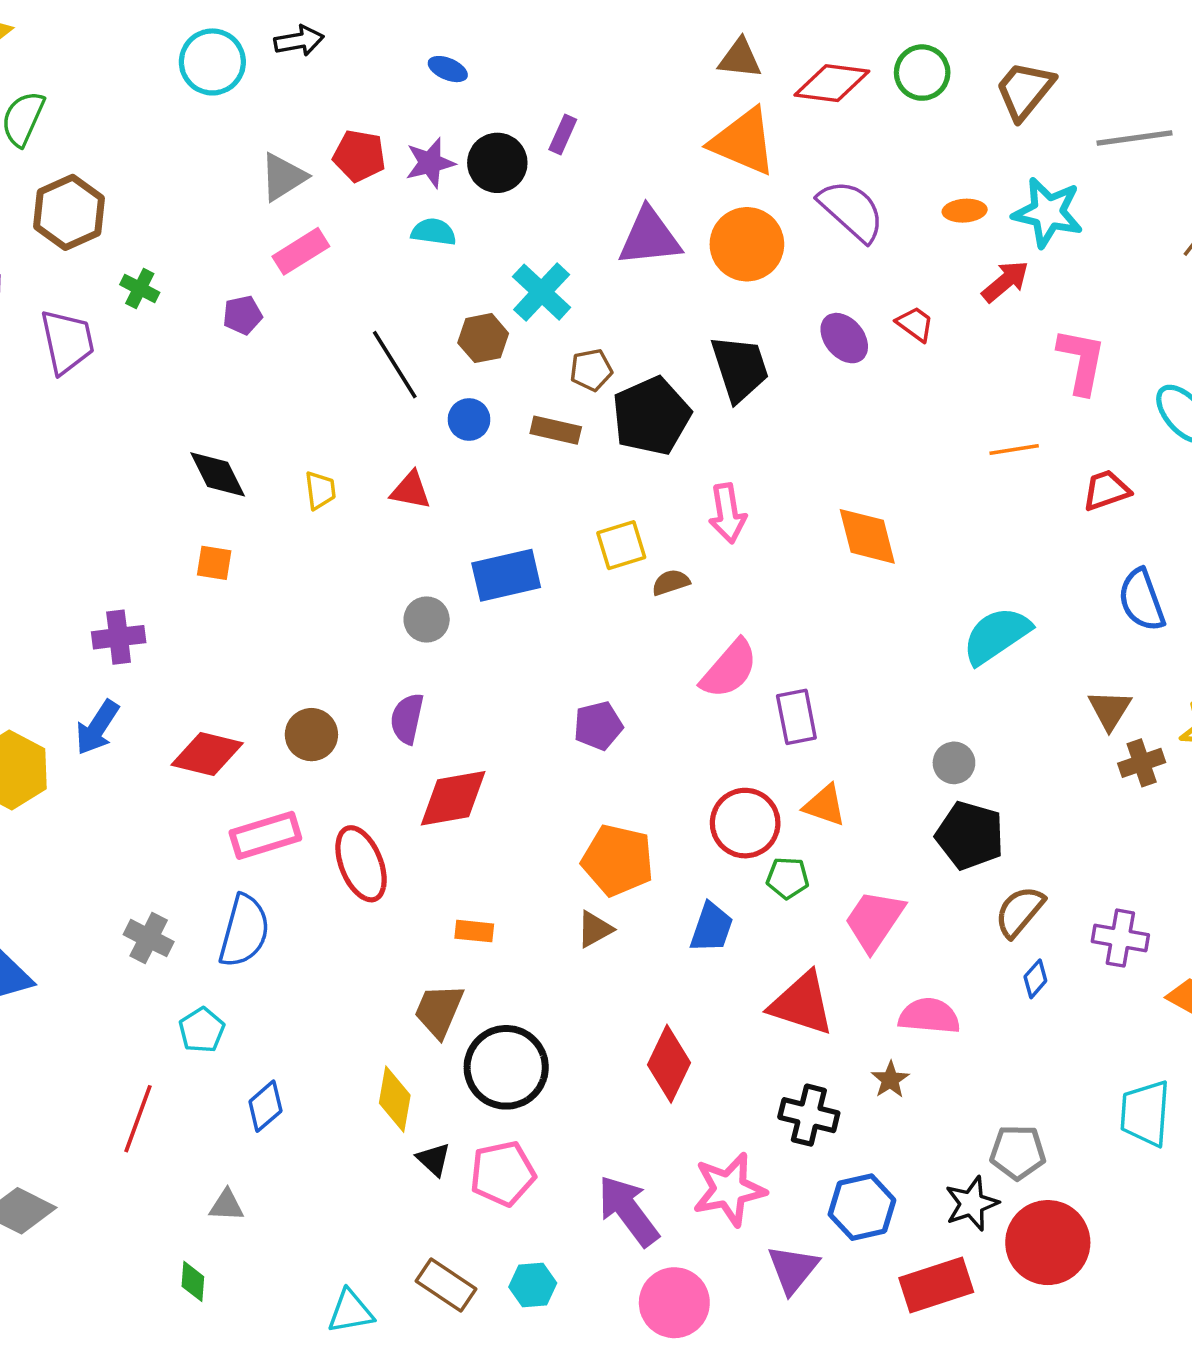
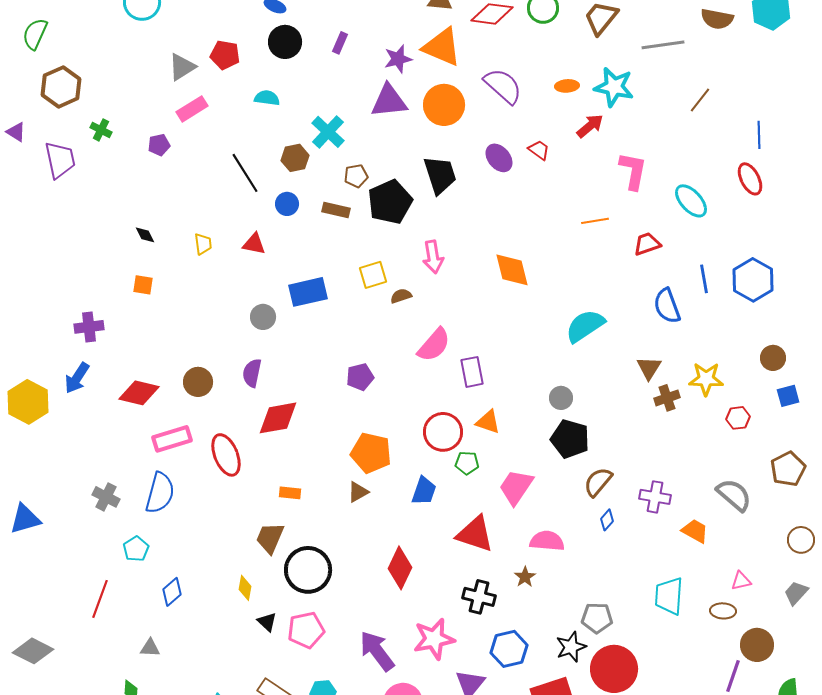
purple star: (430, 163) -> (398, 59), moved
black circle: (497, 163) -> (285, 42), moved
black diamond: (218, 474) -> (145, 235), size x0.6
yellow diamond: (395, 1099) -> (245, 588), size x0.7

